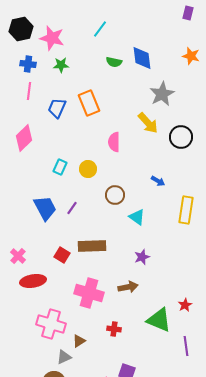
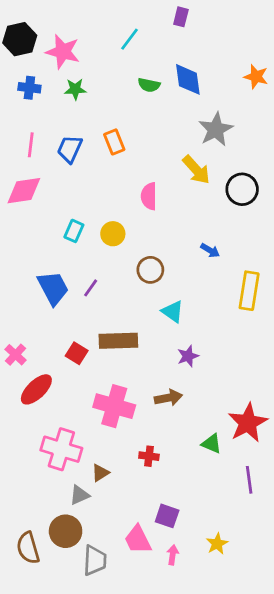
purple rectangle: (188, 13) -> (181, 17), moved
pink line: (29, 91) -> (31, 145), moved
orange rectangle: (89, 103) -> (114, 142), size x0.7
pink diamond: (24, 138) -> (24, 191), turned 36
cyan triangle: (137, 217) -> (173, 312), moved
red ellipse: (33, 281) -> (36, 389), turned -35
red star: (185, 305) -> (248, 423), size x2.0
green triangle: (159, 320) -> (212, 444), size x0.6

